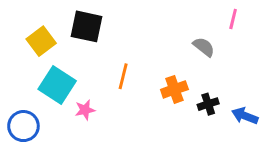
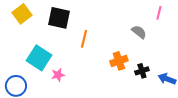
yellow square: (41, 41) -> (22, 14), moved
orange line: (123, 76) -> (84, 39), moved

